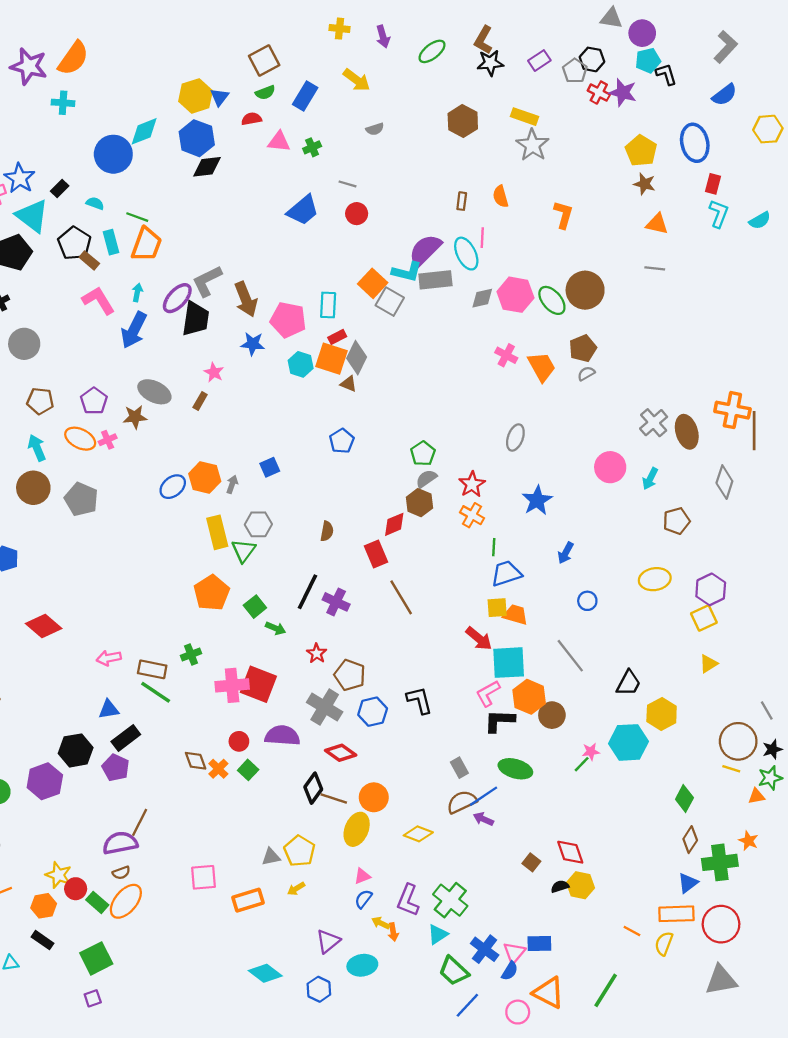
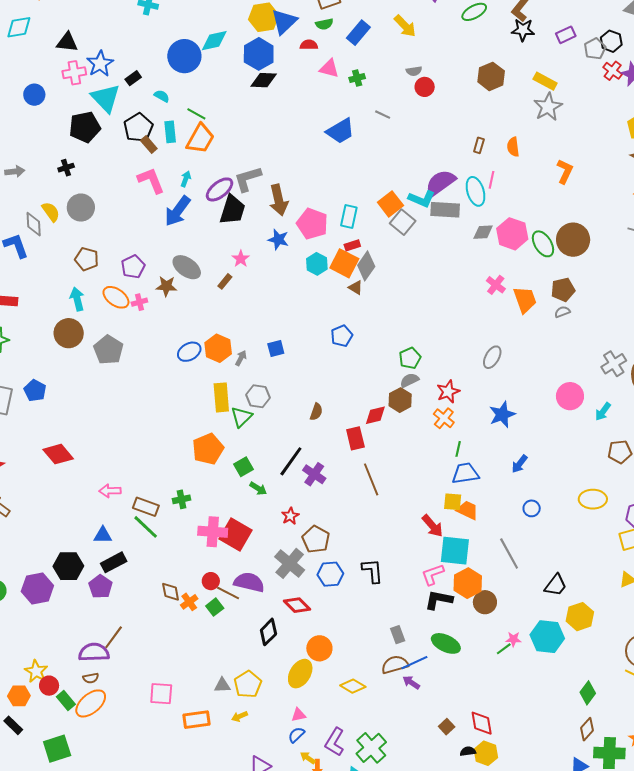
blue triangle: (220, 97) -> (284, 22), size x1.6
red circle: (357, 214) -> (425, 87), moved
brown line: (334, 798) -> (228, 593), moved

